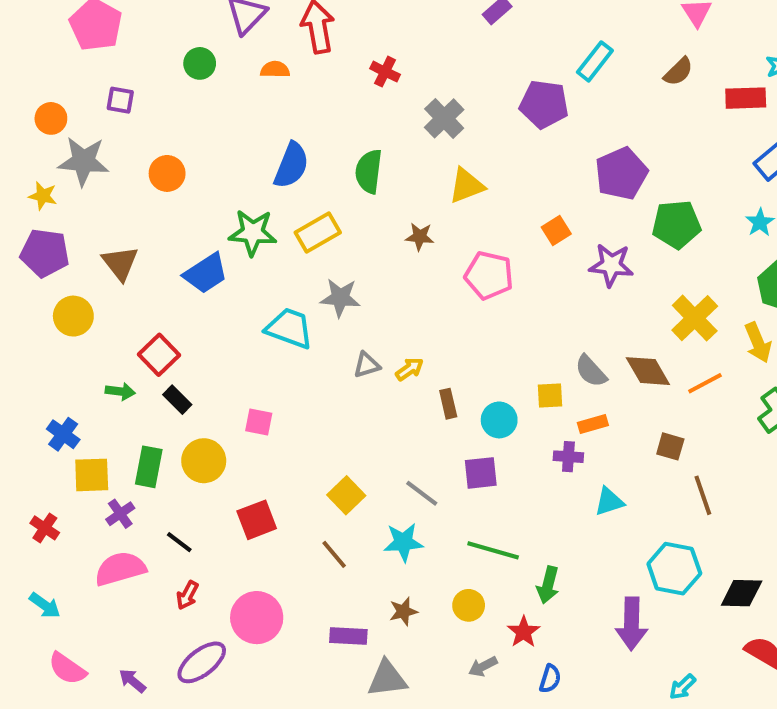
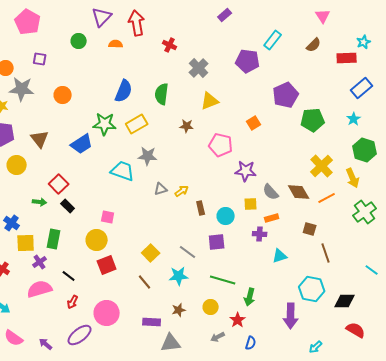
purple star: (611, 265) -> (246, 171), moved
yellow circle: (204, 461) -> (97, 240), moved

